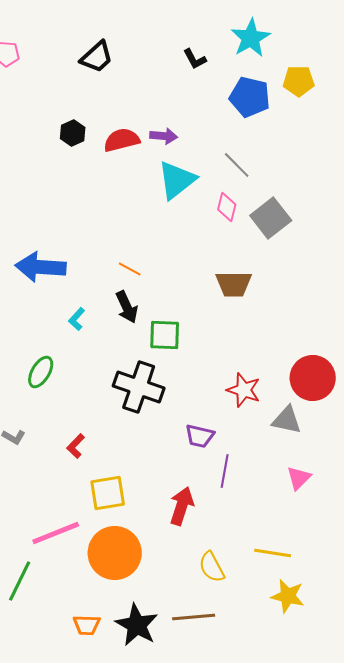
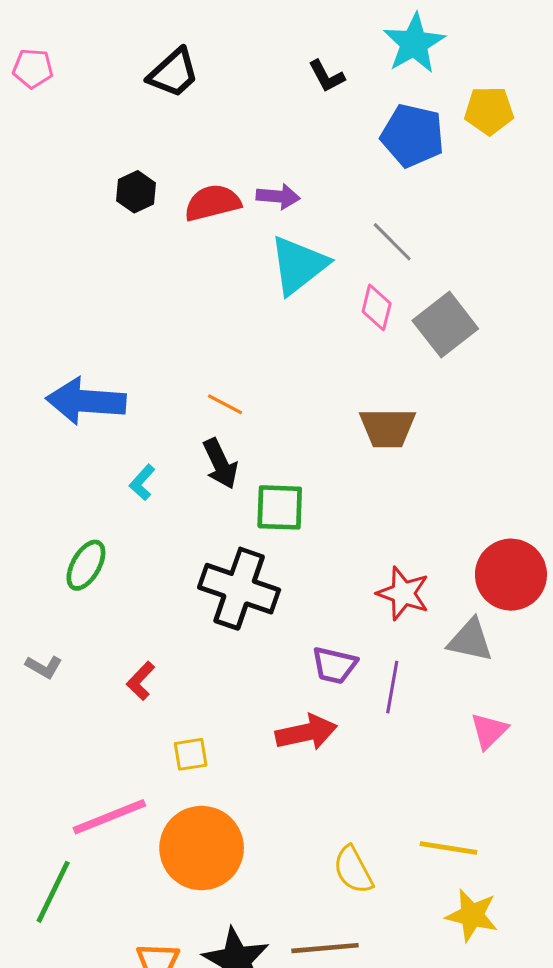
purple line: (225, 471) -> (392, 687), moved
yellow square: (108, 493) -> (191, 754), size x0.6
red arrow: (182, 506) -> (306, 732), moved, turned 60

